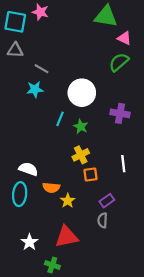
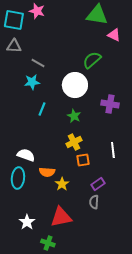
green semicircle: (119, 62) -> (92, 60), moved
cyan line: (60, 119) -> (42, 109), moved

